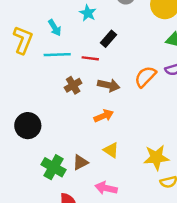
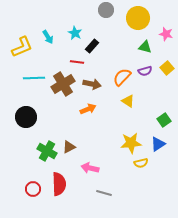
cyan star: (88, 13) -> (75, 33), moved
yellow L-shape: (23, 40) -> (22, 47), turned 45
cyan line: (57, 55) -> (34, 78), moved
brown cross: (73, 85) -> (63, 84), size x1.6
yellow triangle: (111, 150) -> (128, 101), moved

